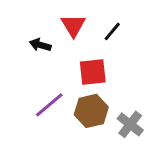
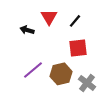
red square: (93, 72) -> (78, 48), moved

